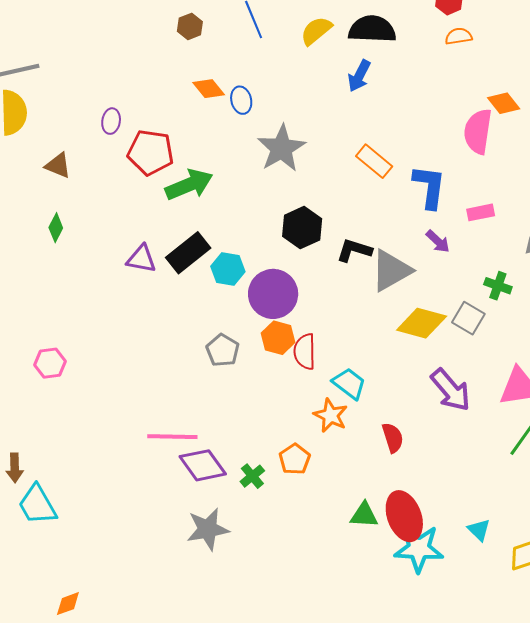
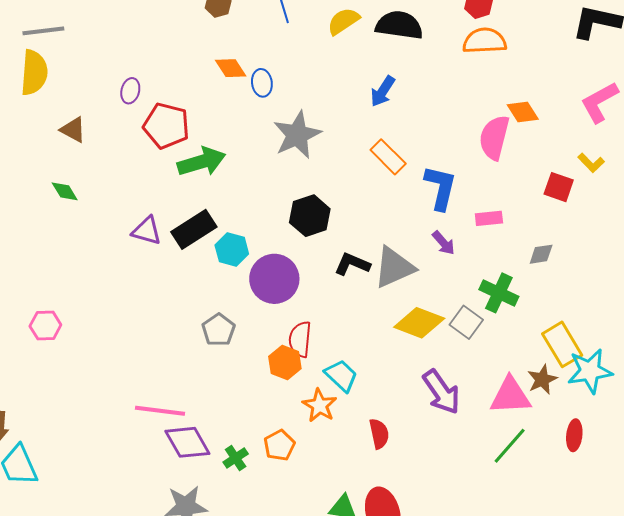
orange semicircle: (459, 36) -> (484, 41), size x1.6
blue arrow: (359, 76) -> (383, 91), moved
green diamond: (56, 228) -> (65, 191), turned -64
black L-shape: (354, 250) -> (352, 264), moved
green cross: (498, 286) -> (499, 293), size x1.4
orange hexagon: (278, 338) -> (285, 363), moved

